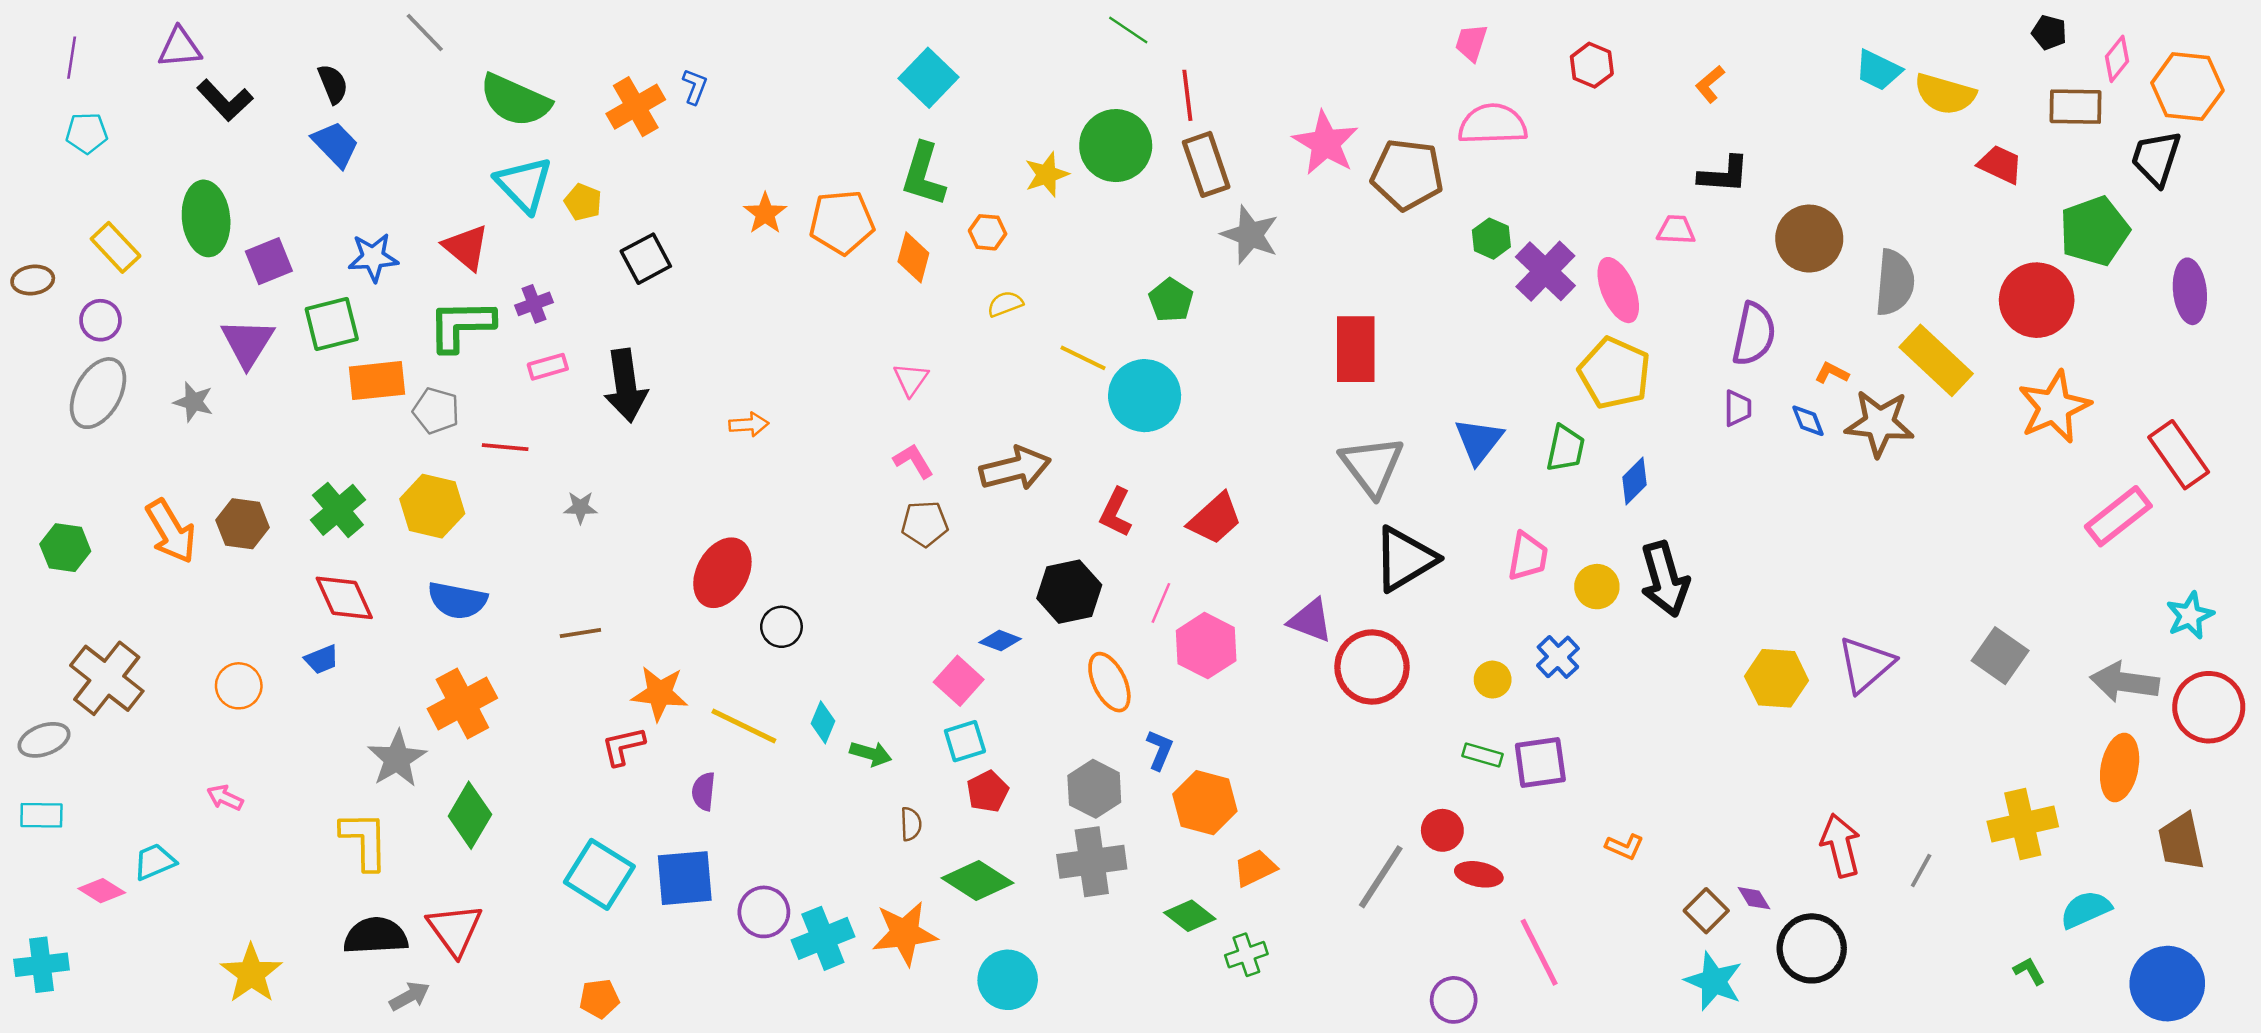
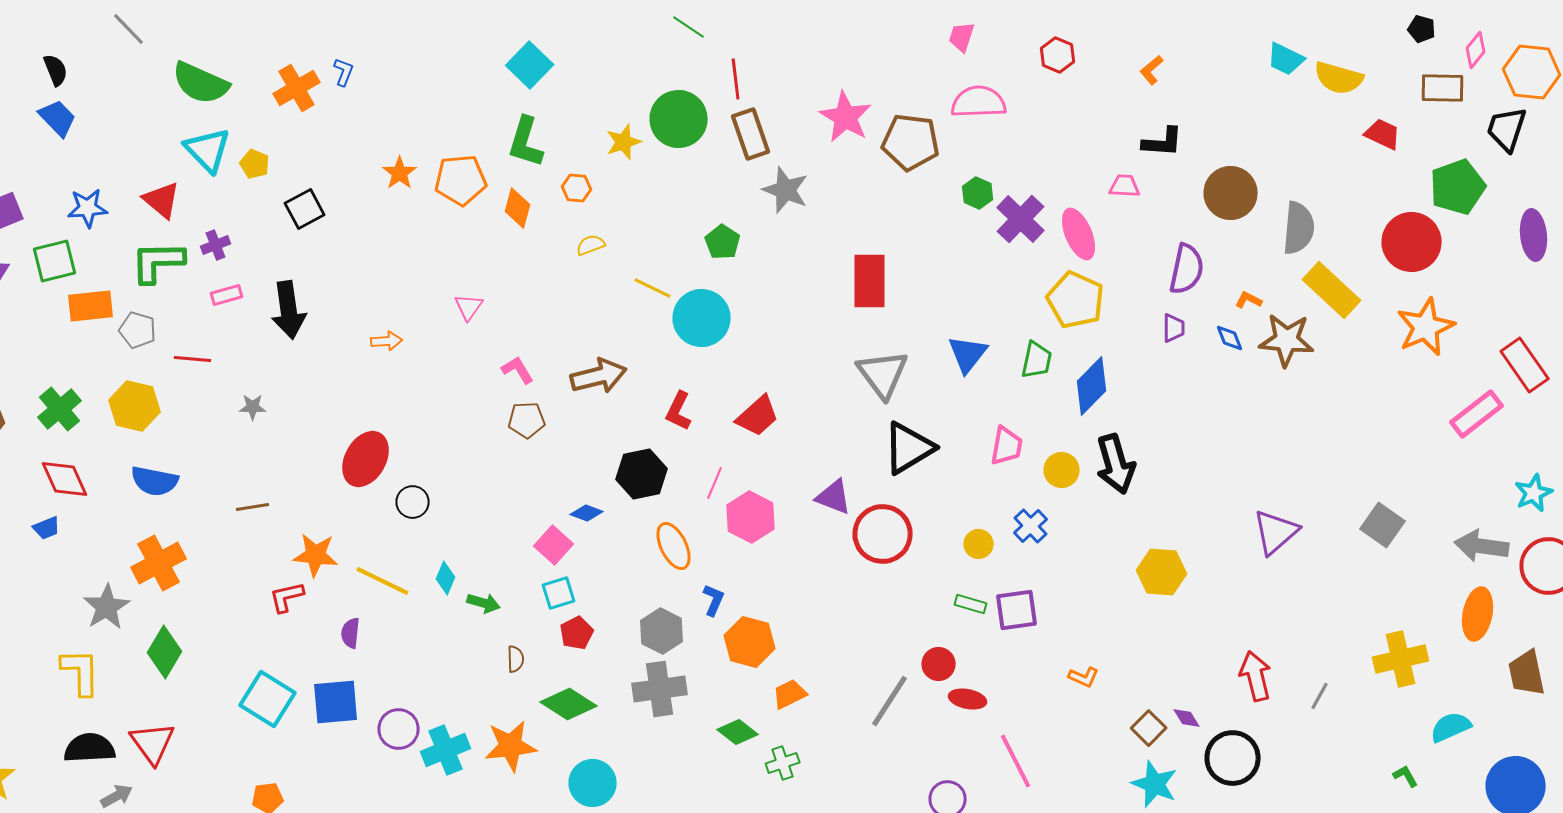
pink triangle: (911, 379) -> (469, 307), moved
blue diamond: (1635, 481) -> (1092, 386), size x1.5
yellow hexagon: (1777, 678) -> (1162, 572), moved

